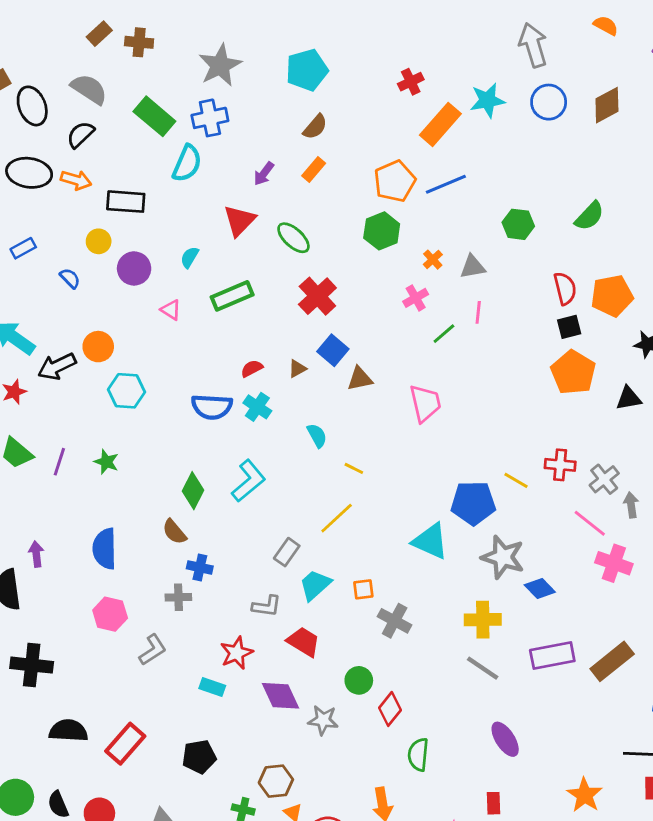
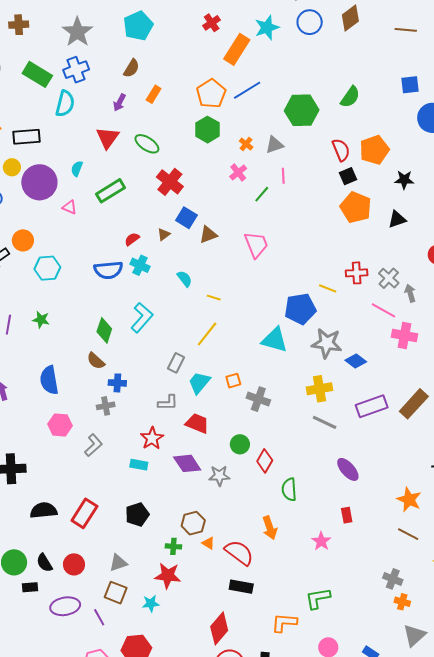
brown semicircle: (315, 127) -> (131, 68), moved
green hexagon: (518, 224) -> (302, 110), size x1.5
purple circle: (134, 268) -> (39, 182), size x1.5

